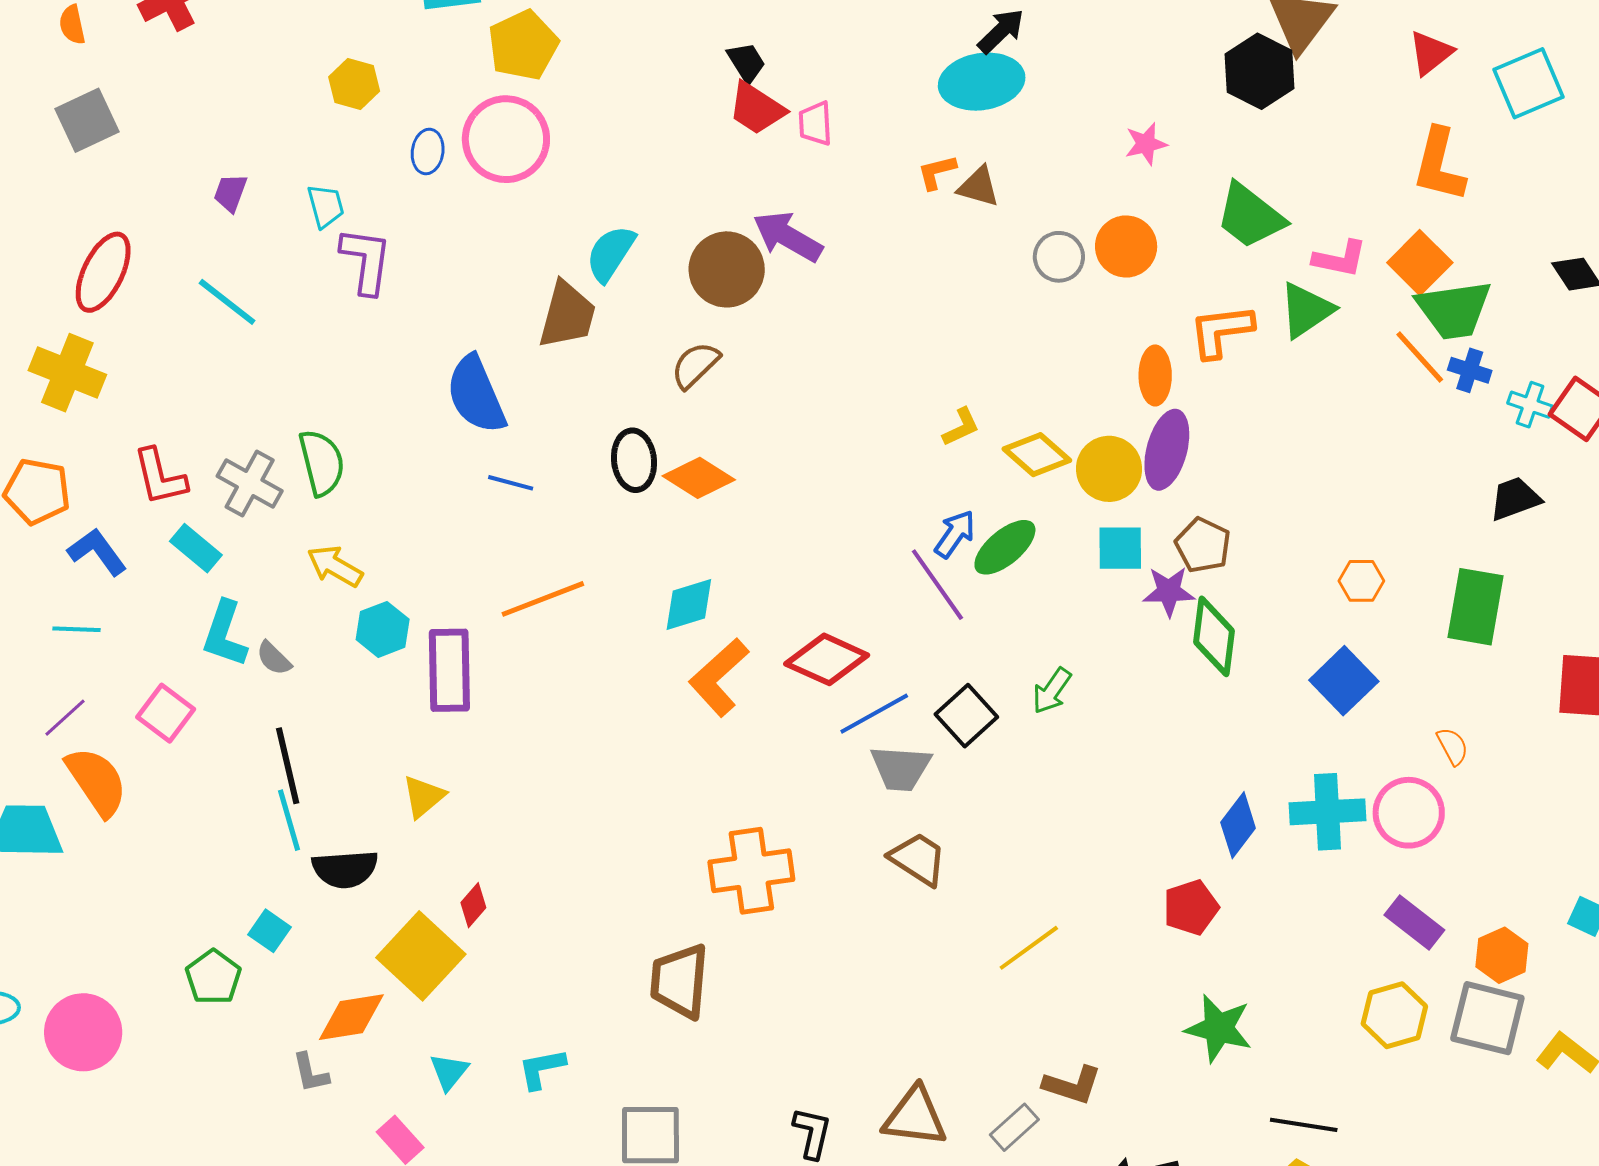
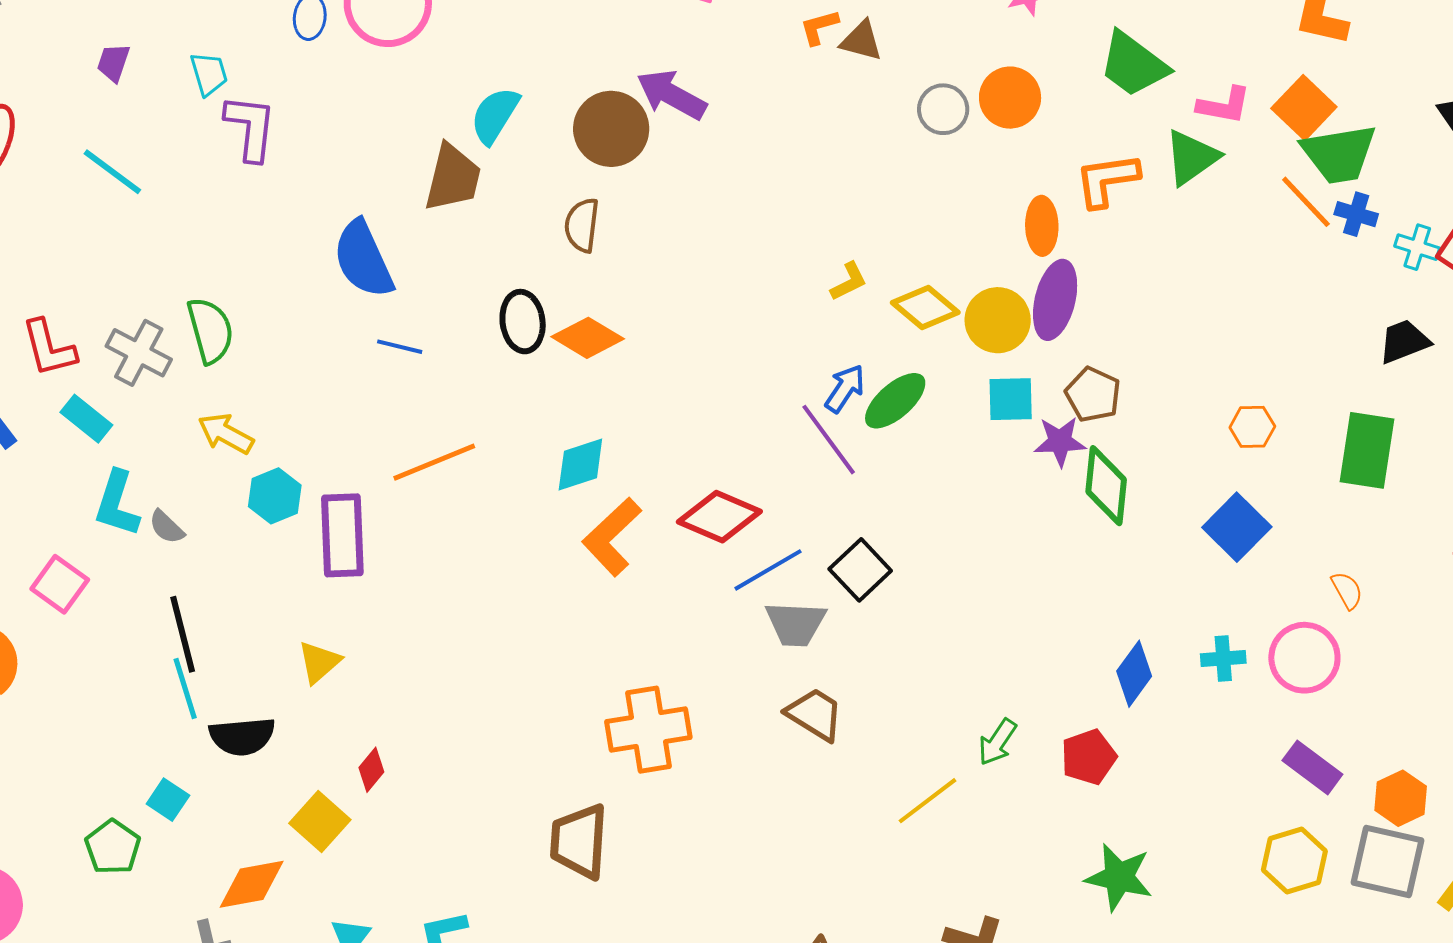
brown semicircle: (695, 365) -> (582, 225), turned -38
green arrow: (1052, 691) -> (997, 742), moved
cyan cross: (1328, 812) -> (1223, 658), size x0.6
yellow square: (421, 956) -> (320, 822), size x0.7

